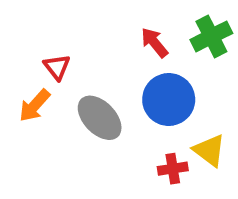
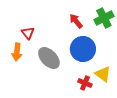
orange arrow: (35, 106) -> (17, 52), turned -36
red cross: (173, 169) -> (85, 83), turned 32

